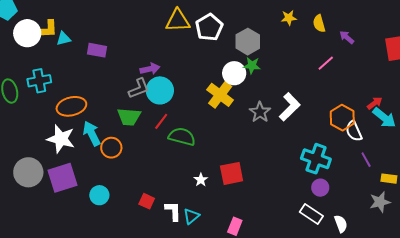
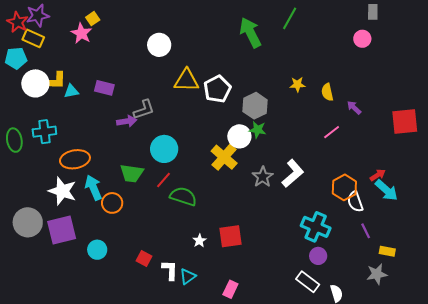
purple rectangle: (97, 50) -> (104, 88), moved
purple arrow: (150, 69) -> (127, 121), moved
gray L-shape: (139, 88) -> (144, 110), moved

